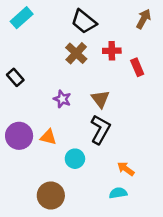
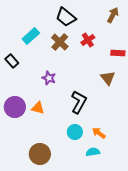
cyan rectangle: (22, 18) -> (31, 36), moved
red cross: (112, 51) -> (88, 40), turned -32
red rectangle: (137, 67) -> (118, 53), moved, turned -64
brown triangle: (100, 99) -> (108, 78), moved
cyan circle: (75, 159) -> (75, 132), moved

